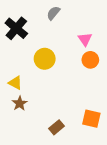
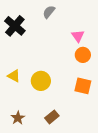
yellow circle: (45, 59) -> (41, 81), moved
brown star: (20, 103) -> (18, 118), moved
orange square: (91, 119) -> (83, 86), moved

